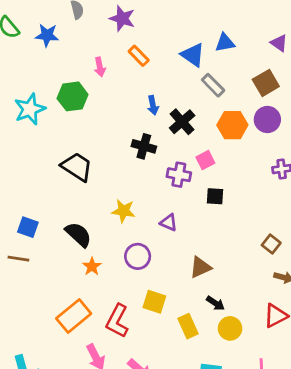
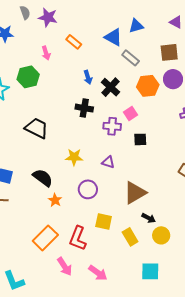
purple star: (122, 19) -> (48, 17), moved
brown square: (266, 83) -> (169, 52), turned 30
brown triangle: (200, 267) -> (135, 193), size x1.4

